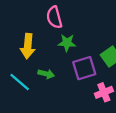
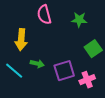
green star: (67, 43) -> (79, 20), moved
purple square: (84, 68) -> (64, 71), moved

